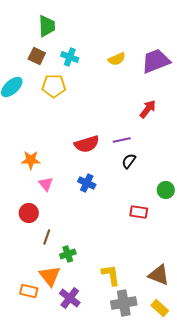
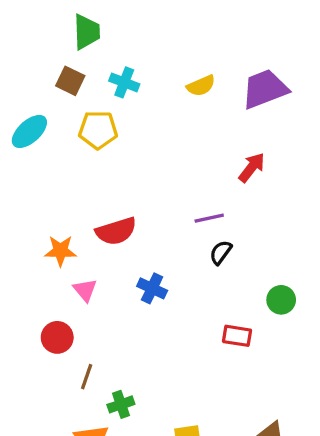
red semicircle: (87, 144) -> (116, 231), moved

